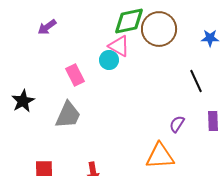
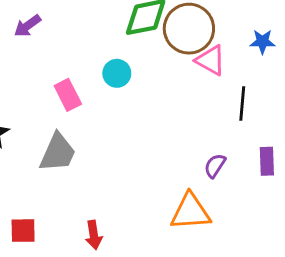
pink triangle: (119, 46) -> (211, 60), moved
black line: (196, 81) -> (242, 104), turned 30

